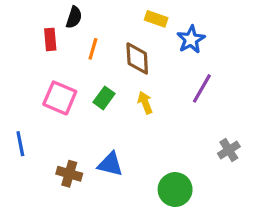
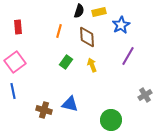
black semicircle: (74, 17) -> (79, 11), moved
yellow rectangle: (156, 19) -> (99, 12), turned -32
red rectangle: (50, 39) -> (18, 27), moved
pink square: (60, 98) -> (15, 62), moved, turned 30

